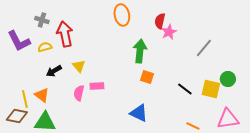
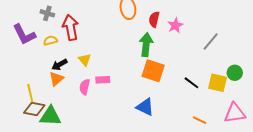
red semicircle: (160, 21) -> (154, 19), moved
orange square: (147, 77) -> (153, 71), size x1.6
orange triangle: (42, 95) -> (56, 79), moved, turned 42
brown diamond: (17, 116) -> (34, 109), moved

